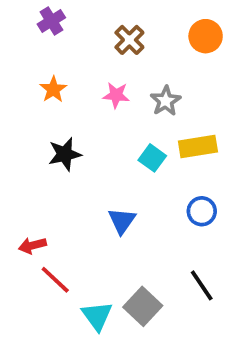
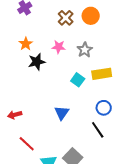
orange circle: (206, 36) -> (91, 16), moved
black star: (65, 154) -> (37, 62), moved
red arrow: (32, 245) -> (15, 115), moved
black line: (202, 285) -> (98, 130), moved

